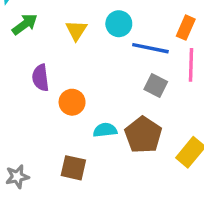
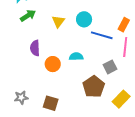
gray square: (156, 86) -> (110, 67), moved, turned 32
cyan semicircle: (105, 130) -> (76, 57), moved
gray star: (17, 177) -> (21, 98), moved

